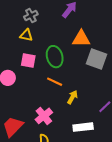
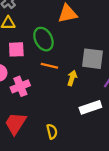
gray square: (97, 59) -> (92, 59), moved
pink cross: (44, 116) -> (20, 86), moved, turned 30

